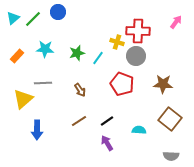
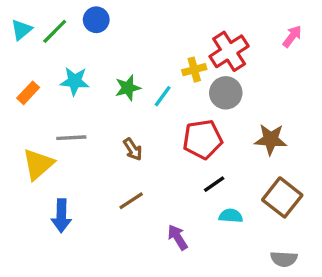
red cross: (138, 31) -> (229, 51), turned -35
yellow cross: (117, 42) -> (194, 70), turned -32
red pentagon: (122, 84) -> (203, 139), turned -30
black line: (107, 121) -> (214, 184), moved

